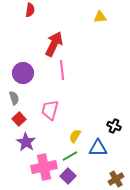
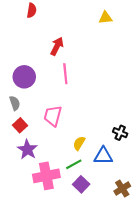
red arrow: (54, 44) -> (57, 46), size x0.7
purple square: (68, 176) -> (81, 184), moved

